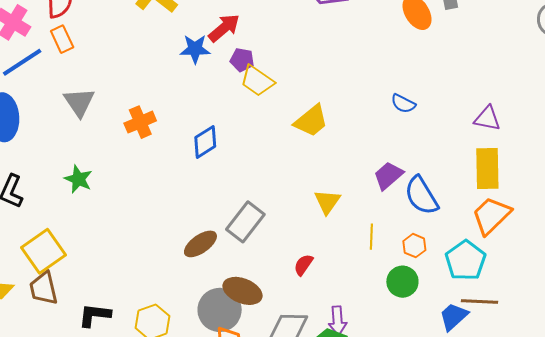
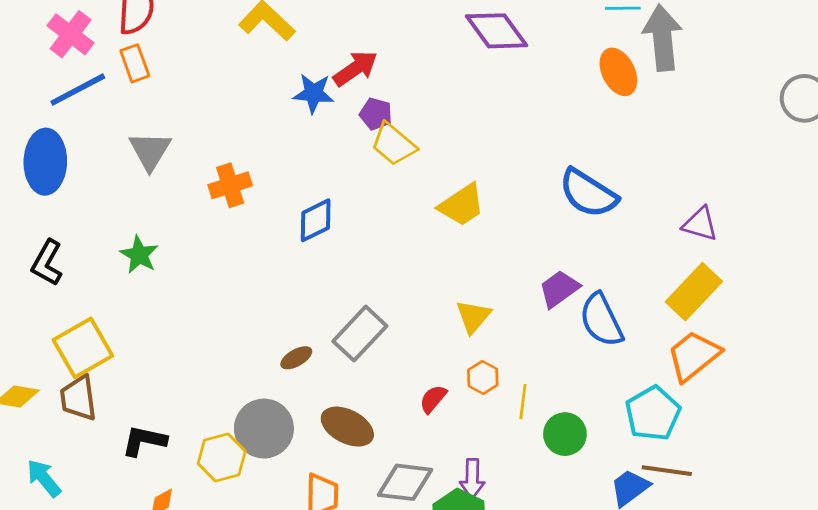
blue semicircle: (403, 104) -> (588, 193), size x1.8
yellow rectangle: (487, 168) -> (694, 292), turned 39
yellow line: (371, 237) -> (523, 402), moved
brown ellipse: (200, 244) -> (296, 358), size x0.7
orange hexagon: (414, 246) -> (483, 377), moved
gray circle: (220, 310) -> (264, 429), moved

